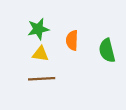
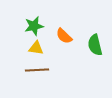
orange semicircle: (72, 40) -> (64, 36), turned -48

